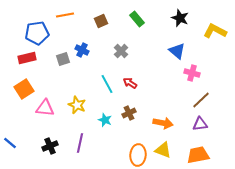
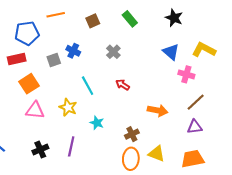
yellow L-shape: (215, 31) -> (204, 50), moved
cyan line: (107, 84) -> (88, 86), moved
orange square: (24, 89) -> (29, 84), moved
brown cross: (129, 113) -> (132, 134), moved
orange arrow: (163, 123) -> (158, 110), moved

